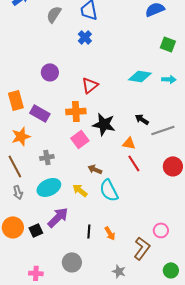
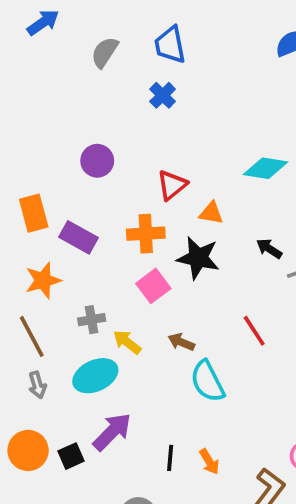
orange triangle: (129, 143) -> (211, 213), moved
yellow arrow: (80, 190) -> (127, 342), moved

